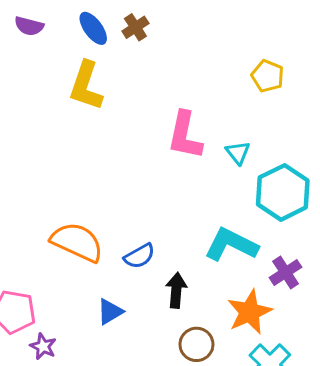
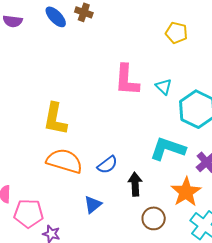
brown cross: (135, 27) -> (84, 12), turned -30
yellow L-shape: (86, 86) -> (55, 119), moved

